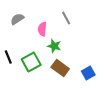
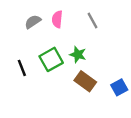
pink semicircle: (42, 29) -> (57, 19), moved
green square: (31, 62) -> (51, 59), moved

